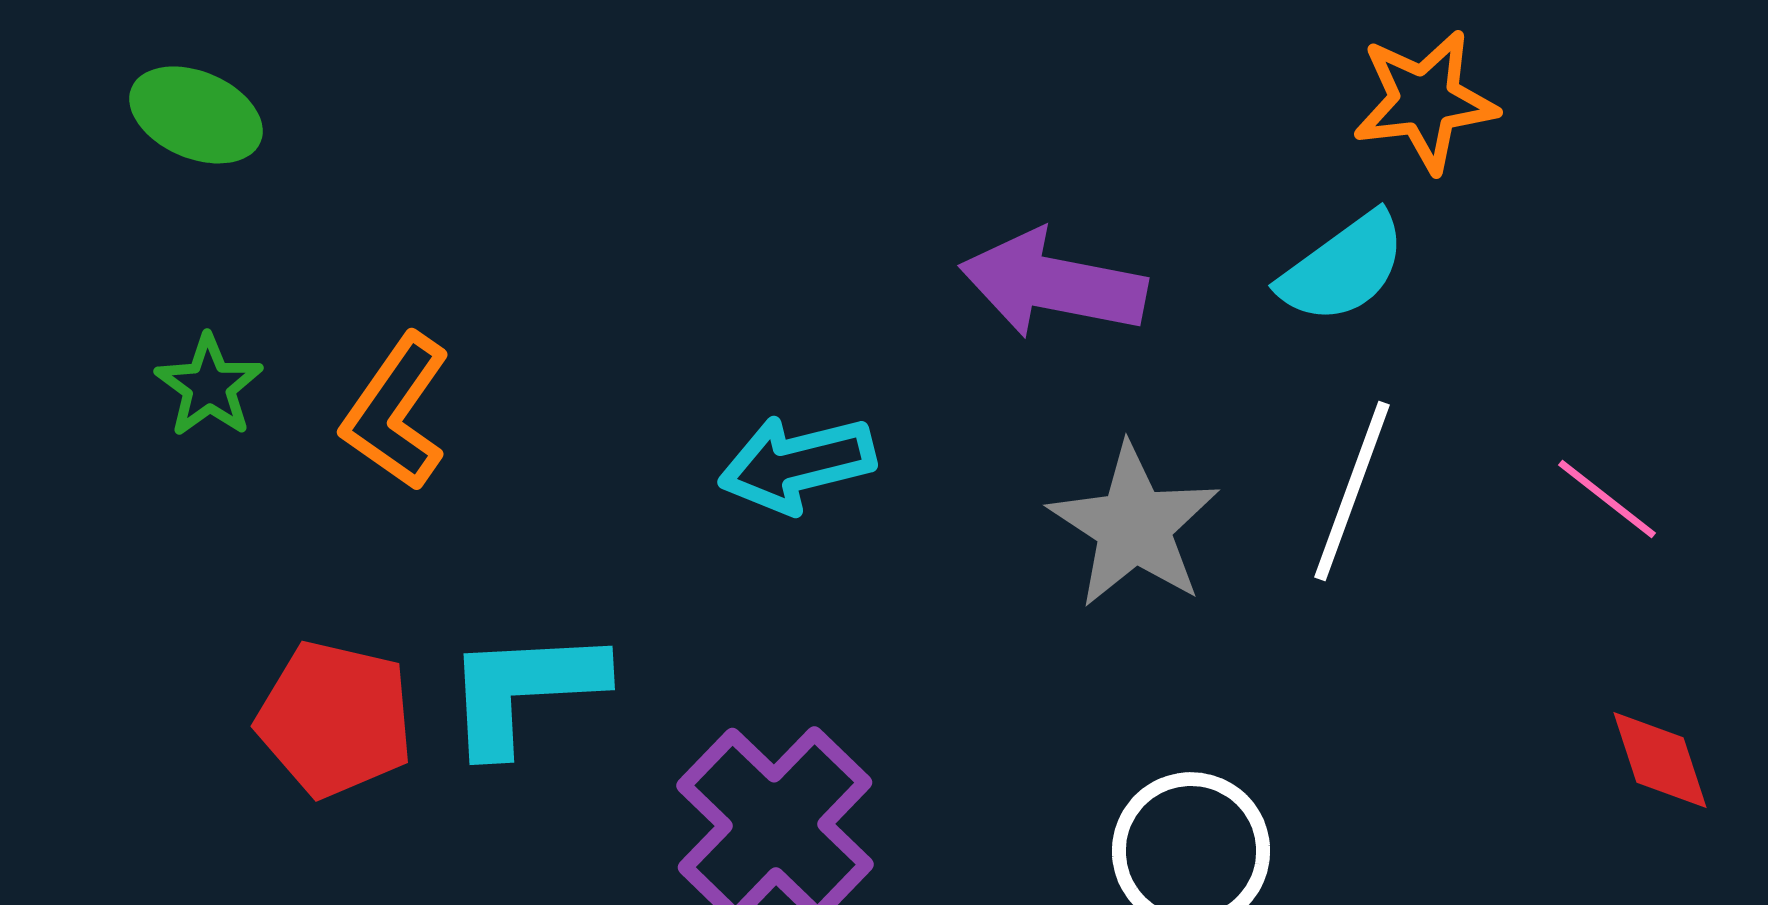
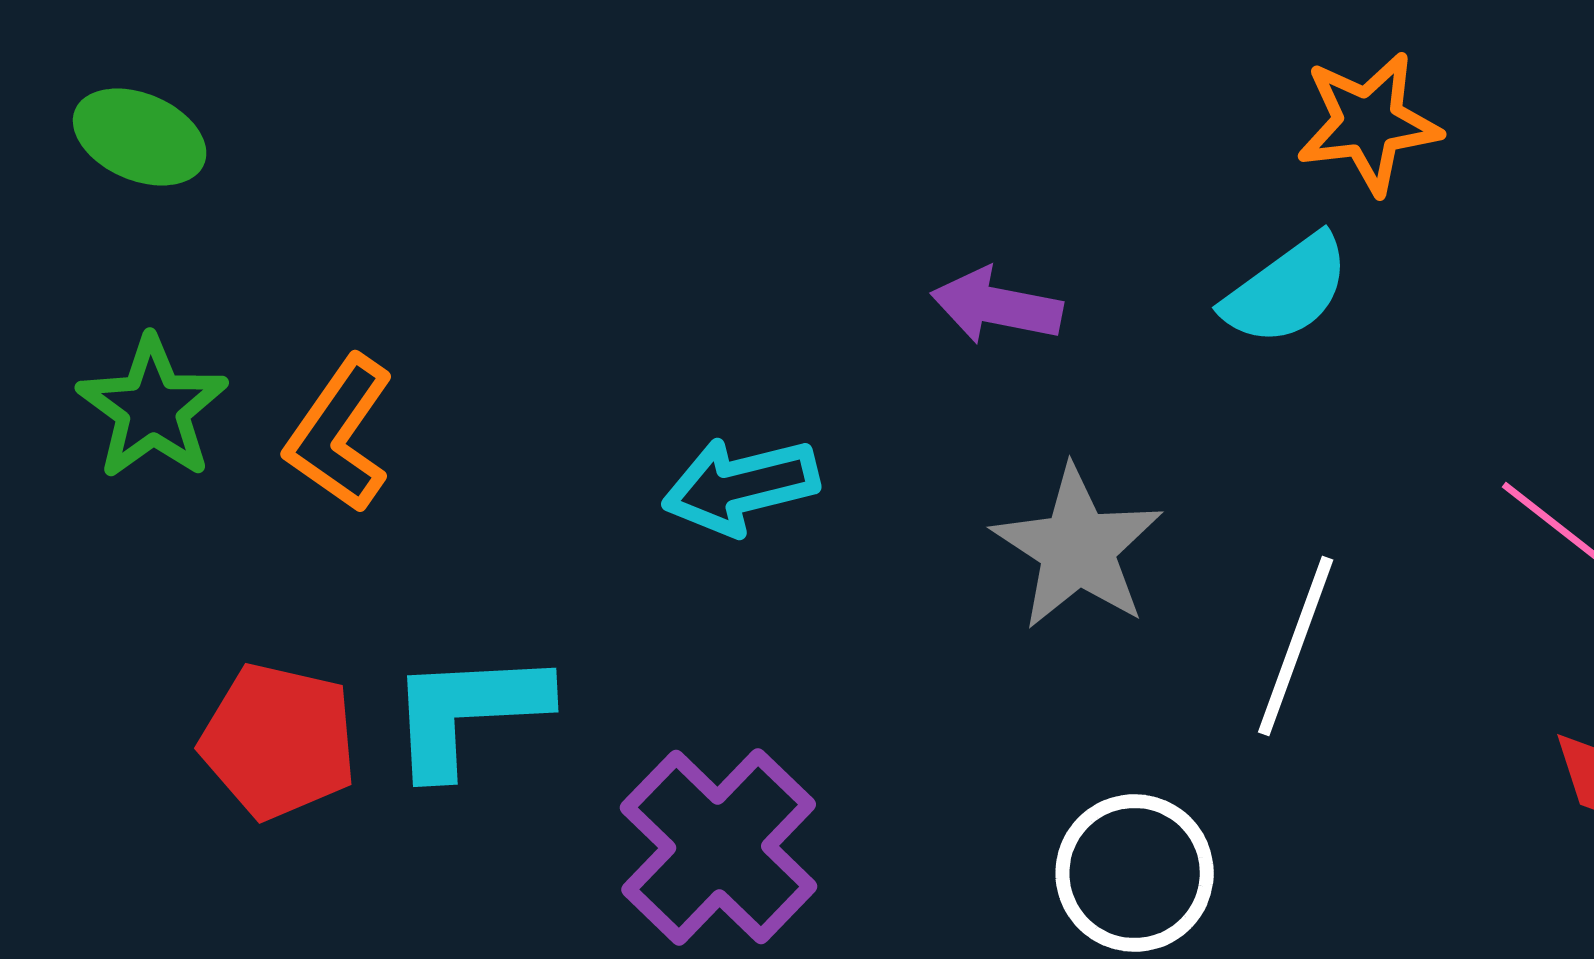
purple arrow: (1053, 284) -> (997, 306), size x0.7
green star: (209, 386) -> (153, 408), size x1.4
white line: (1352, 491) -> (1296, 646), moved

